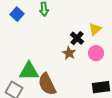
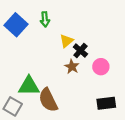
blue square: (17, 14) -> (16, 25), size x1.5
yellow triangle: (95, 29) -> (66, 41), moved

